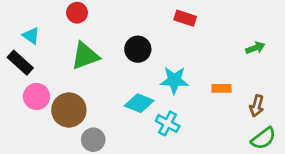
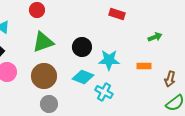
green arrow: (255, 48) -> (155, 37), moved
black circle: (138, 49) -> (82, 47), moved
brown circle: (69, 110) -> (44, 76), moved

